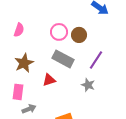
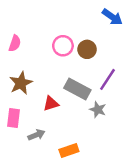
gray rectangle: (63, 59) -> (77, 89), moved
gray arrow: (29, 109) -> (36, 135), moved

